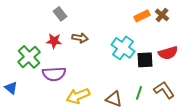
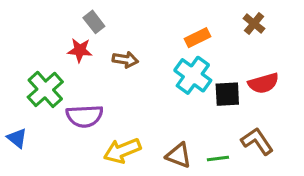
orange rectangle: (142, 16) -> (198, 38), moved
red star: (54, 41) -> (80, 50), moved
green line: (139, 93) -> (218, 158), moved, turned 64

